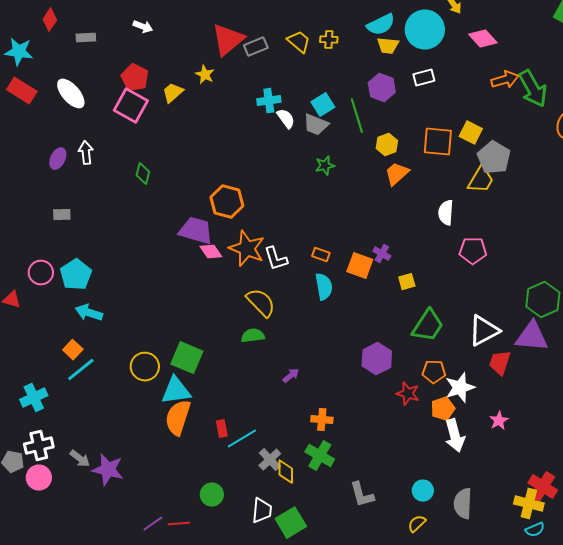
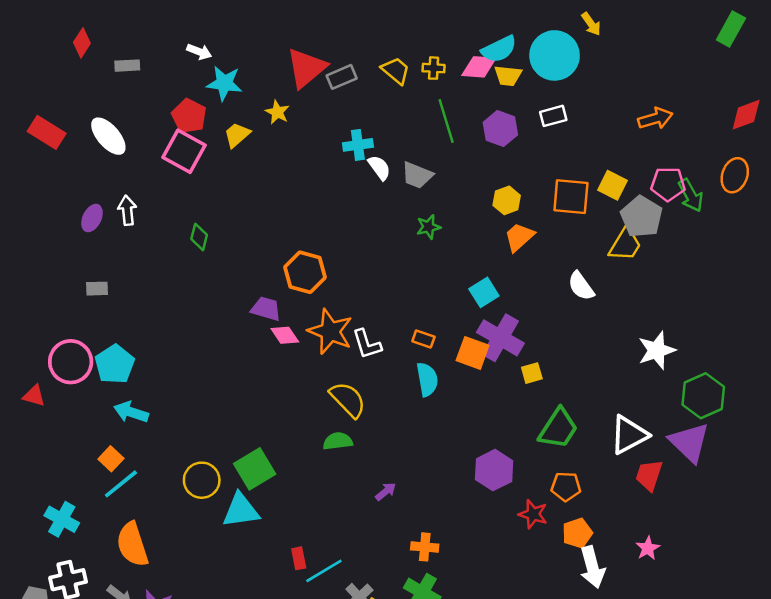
pink diamond: (483, 39) -> (479, 67), moved, turned -44
cyan star: (19, 52) -> (224, 83), moved
green arrow: (533, 89) -> (691, 195), moved, size x0.7
cyan square: (323, 105) -> (484, 292), moved
green line: (357, 116) -> (446, 121), moved
white semicircle: (446, 213) -> (581, 286), turned -40
purple trapezoid: (196, 231) -> (266, 309), size x0.7
pink pentagon: (473, 251) -> (668, 184), moved
purple cross: (382, 254) -> (500, 338), size x2.0
pink circle: (41, 273) -> (71, 362), size x1.4
purple triangle: (532, 337) -> (689, 442), turned 39
green square: (187, 358) -> (255, 469), turned 36
white star: (460, 388) -> (657, 350), moved
cyan cross: (34, 398) -> (62, 519), turned -36
orange semicircle: (178, 418) -> (132, 544), moved, turned -36

